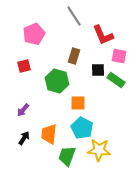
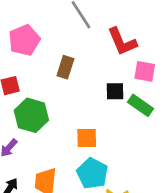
brown rectangle: (74, 56) -> (65, 67), moved
green hexagon: (57, 81) -> (31, 115), moved

